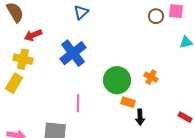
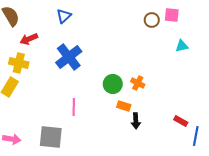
blue triangle: (81, 12) -> (64, 16), moved
orange cross: (151, 77) -> (138, 83), moved
green circle: (117, 80) -> (113, 84), size x0.7

